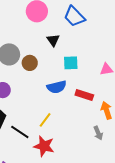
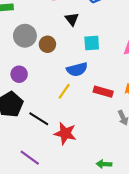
red rectangle: (84, 95) -> (103, 92), moved
yellow line: (45, 120) -> (64, 91), moved

